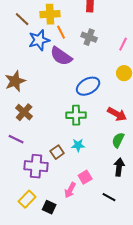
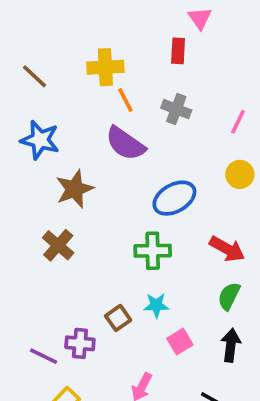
brown line: (22, 19) -> (35, 76), moved
blue star: (39, 40) -> (40, 140), moved, turned 30
brown star: (15, 81) -> (74, 189), moved
purple line: (16, 139) -> (44, 356), moved
purple cross: (36, 166) -> (80, 343), size x0.7
pink square: (85, 177) -> (180, 342), moved

